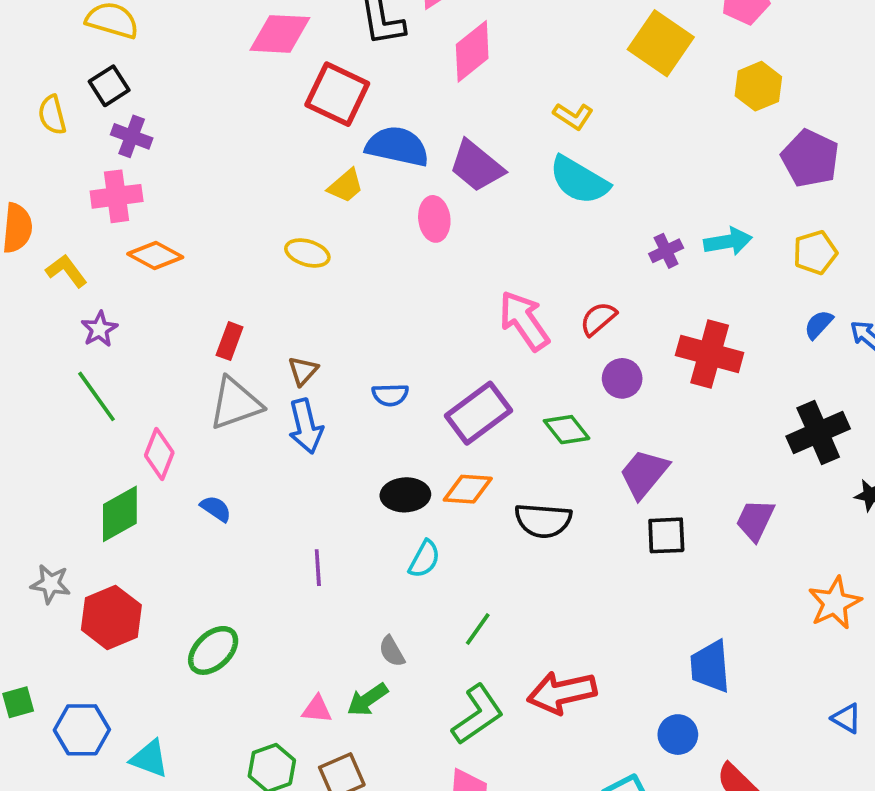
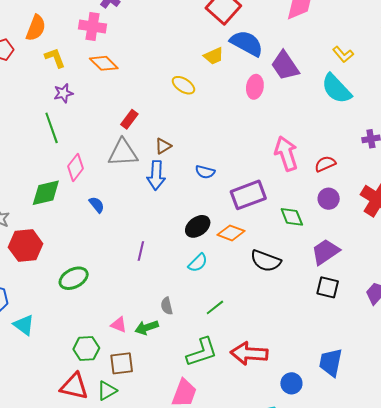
black ellipse: (405, 495) -> (198, 226), turned -50
blue circle: (678, 735) -> (291, 383), moved

